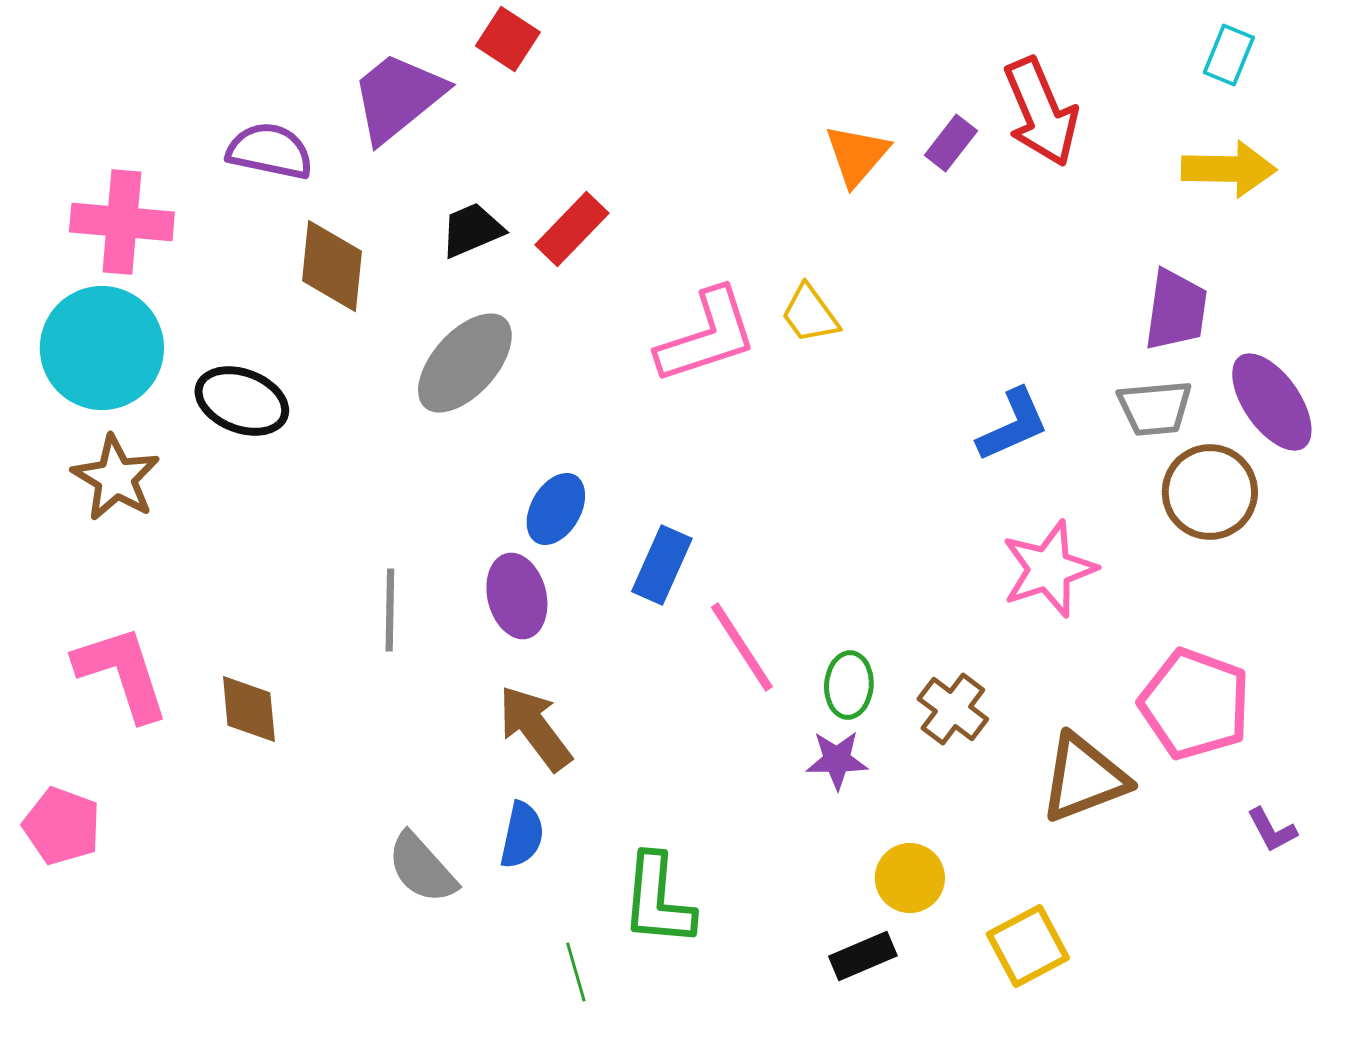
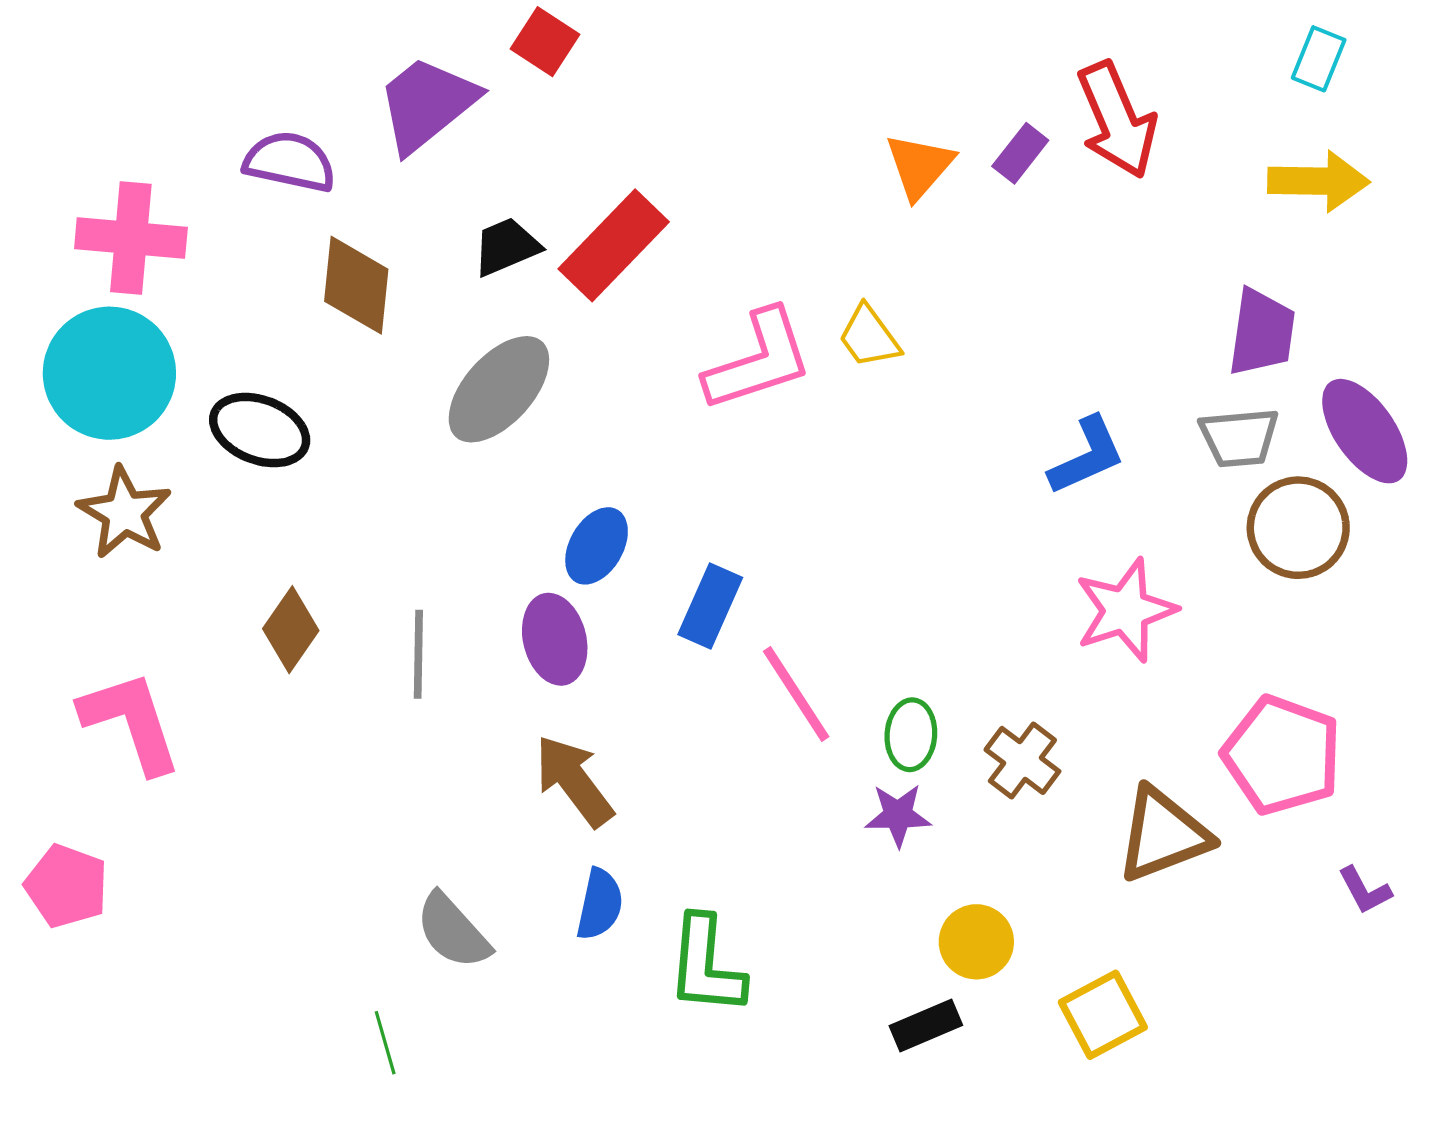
red rectangle: (572, 229) -> (614, 245), size x1.4
brown diamond: (249, 709) -> (291, 630), moved, turned 40
blue semicircle: (522, 835) -> (600, 904), moved
green line: (576, 972) -> (385, 1043), moved

